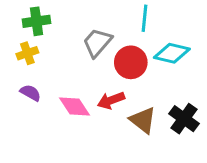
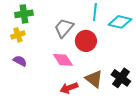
cyan diamond: (172, 53) -> (120, 22), moved
red arrow: (111, 100) -> (69, 88), moved
pink diamond: (75, 106) -> (63, 60), moved

